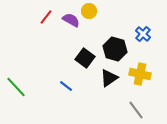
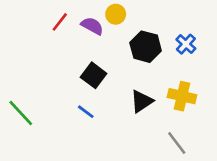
black hexagon: (115, 49) -> (146, 47), moved
black square: (85, 58) -> (94, 75), moved

